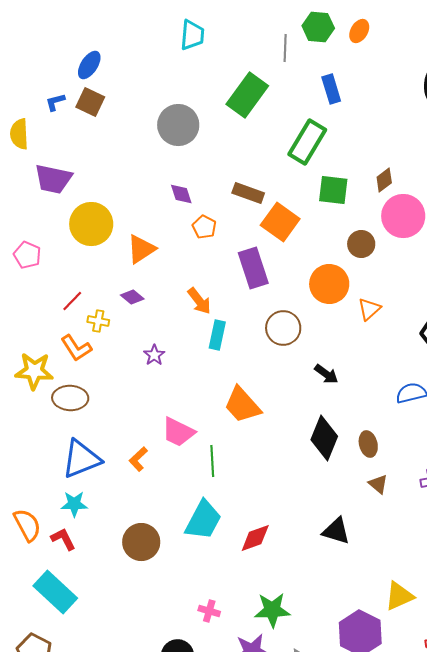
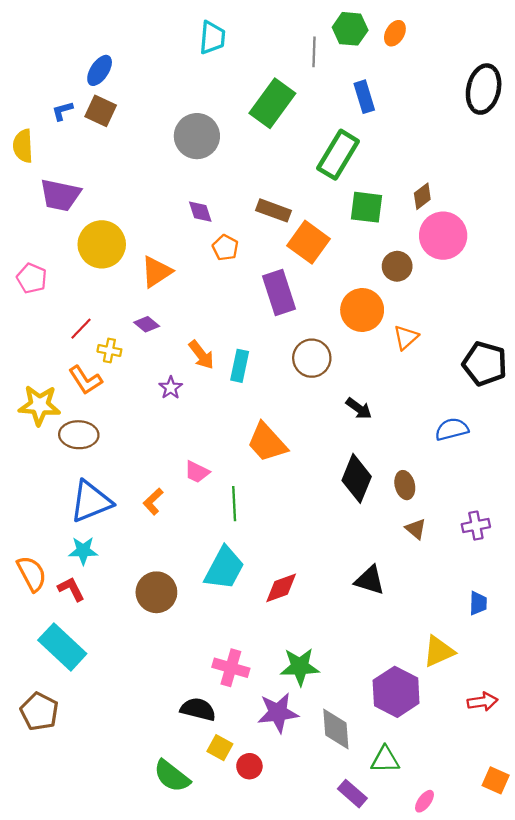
orange arrow: (199, 301) -> (201, 355), moved
pink trapezoid: (178, 432) -> (197, 472), size x0.7
pink cross: (209, 611) -> (231, 668), size x1.5

